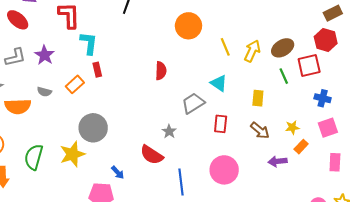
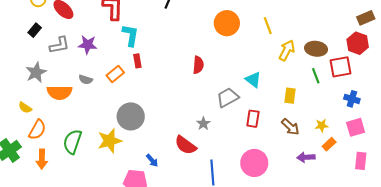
yellow line: (225, 47) -> (268, 26), moved
brown ellipse: (283, 48) -> (316, 49), turned 35
purple star: (45, 55) -> (88, 45), turned -30

